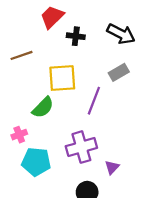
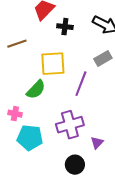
pink cross: (19, 135) -> (15, 114), turned 32

